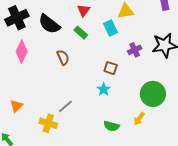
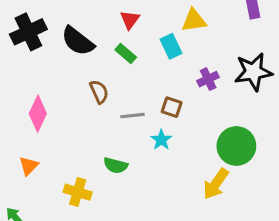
pink diamond: (22, 52) -> (38, 114), moved
gray line: (65, 106) -> (132, 116), moved, turned 35
yellow arrow: (139, 119) -> (216, 184), size x1.5
green semicircle: (111, 126) -> (116, 165), moved

